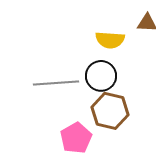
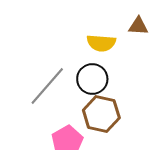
gray line: (56, 83) -> (47, 86), turned -45

